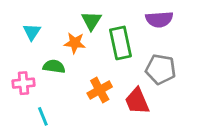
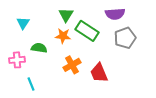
orange star: (75, 43) -> (63, 36), moved
green rectangle: (120, 43) -> (87, 31), turned -45
gray pentagon: (161, 69) -> (125, 38), moved, turned -30

